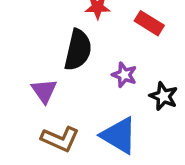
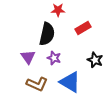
red rectangle: (149, 23) -> (83, 28), moved, turned -63
purple star: (124, 75) -> (54, 58), moved

